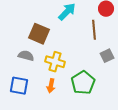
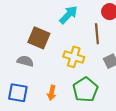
yellow cross: (55, 62) -> (74, 57), moved

